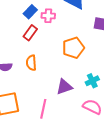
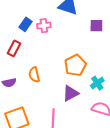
red rectangle: (30, 33) -> (14, 48), moved
orange pentagon: (73, 48) -> (75, 65), moved

